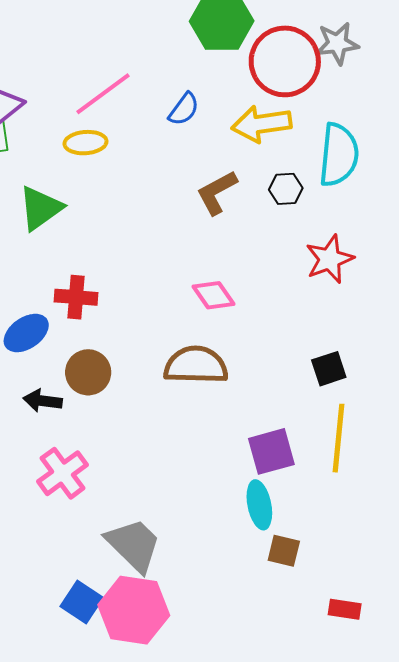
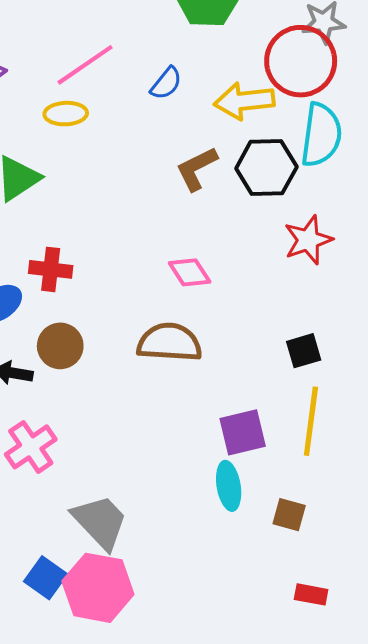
red circle: (285, 61) -> (301, 61), moved
black hexagon: (286, 189) -> (266, 168), size x1.8
brown square: (284, 551) -> (289, 515), moved

